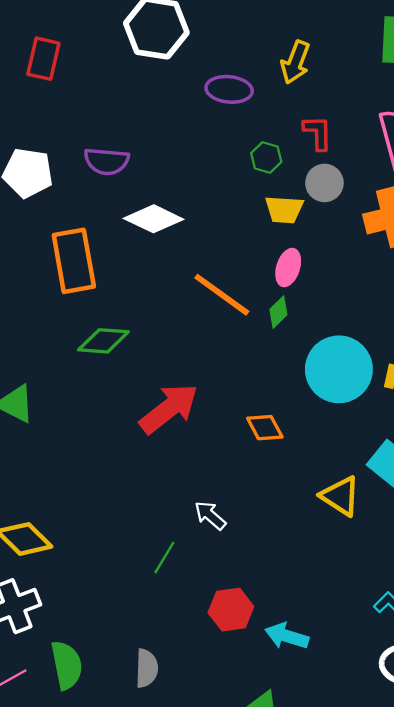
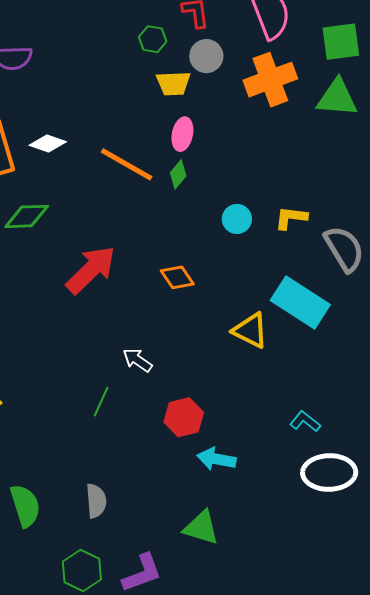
white diamond: (154, 219) -> (48, 144), moved, size x0.7
cyan circle: (339, 369) -> (237, 219), size x0.5
red hexagon: (231, 610) -> (184, 417), moved

